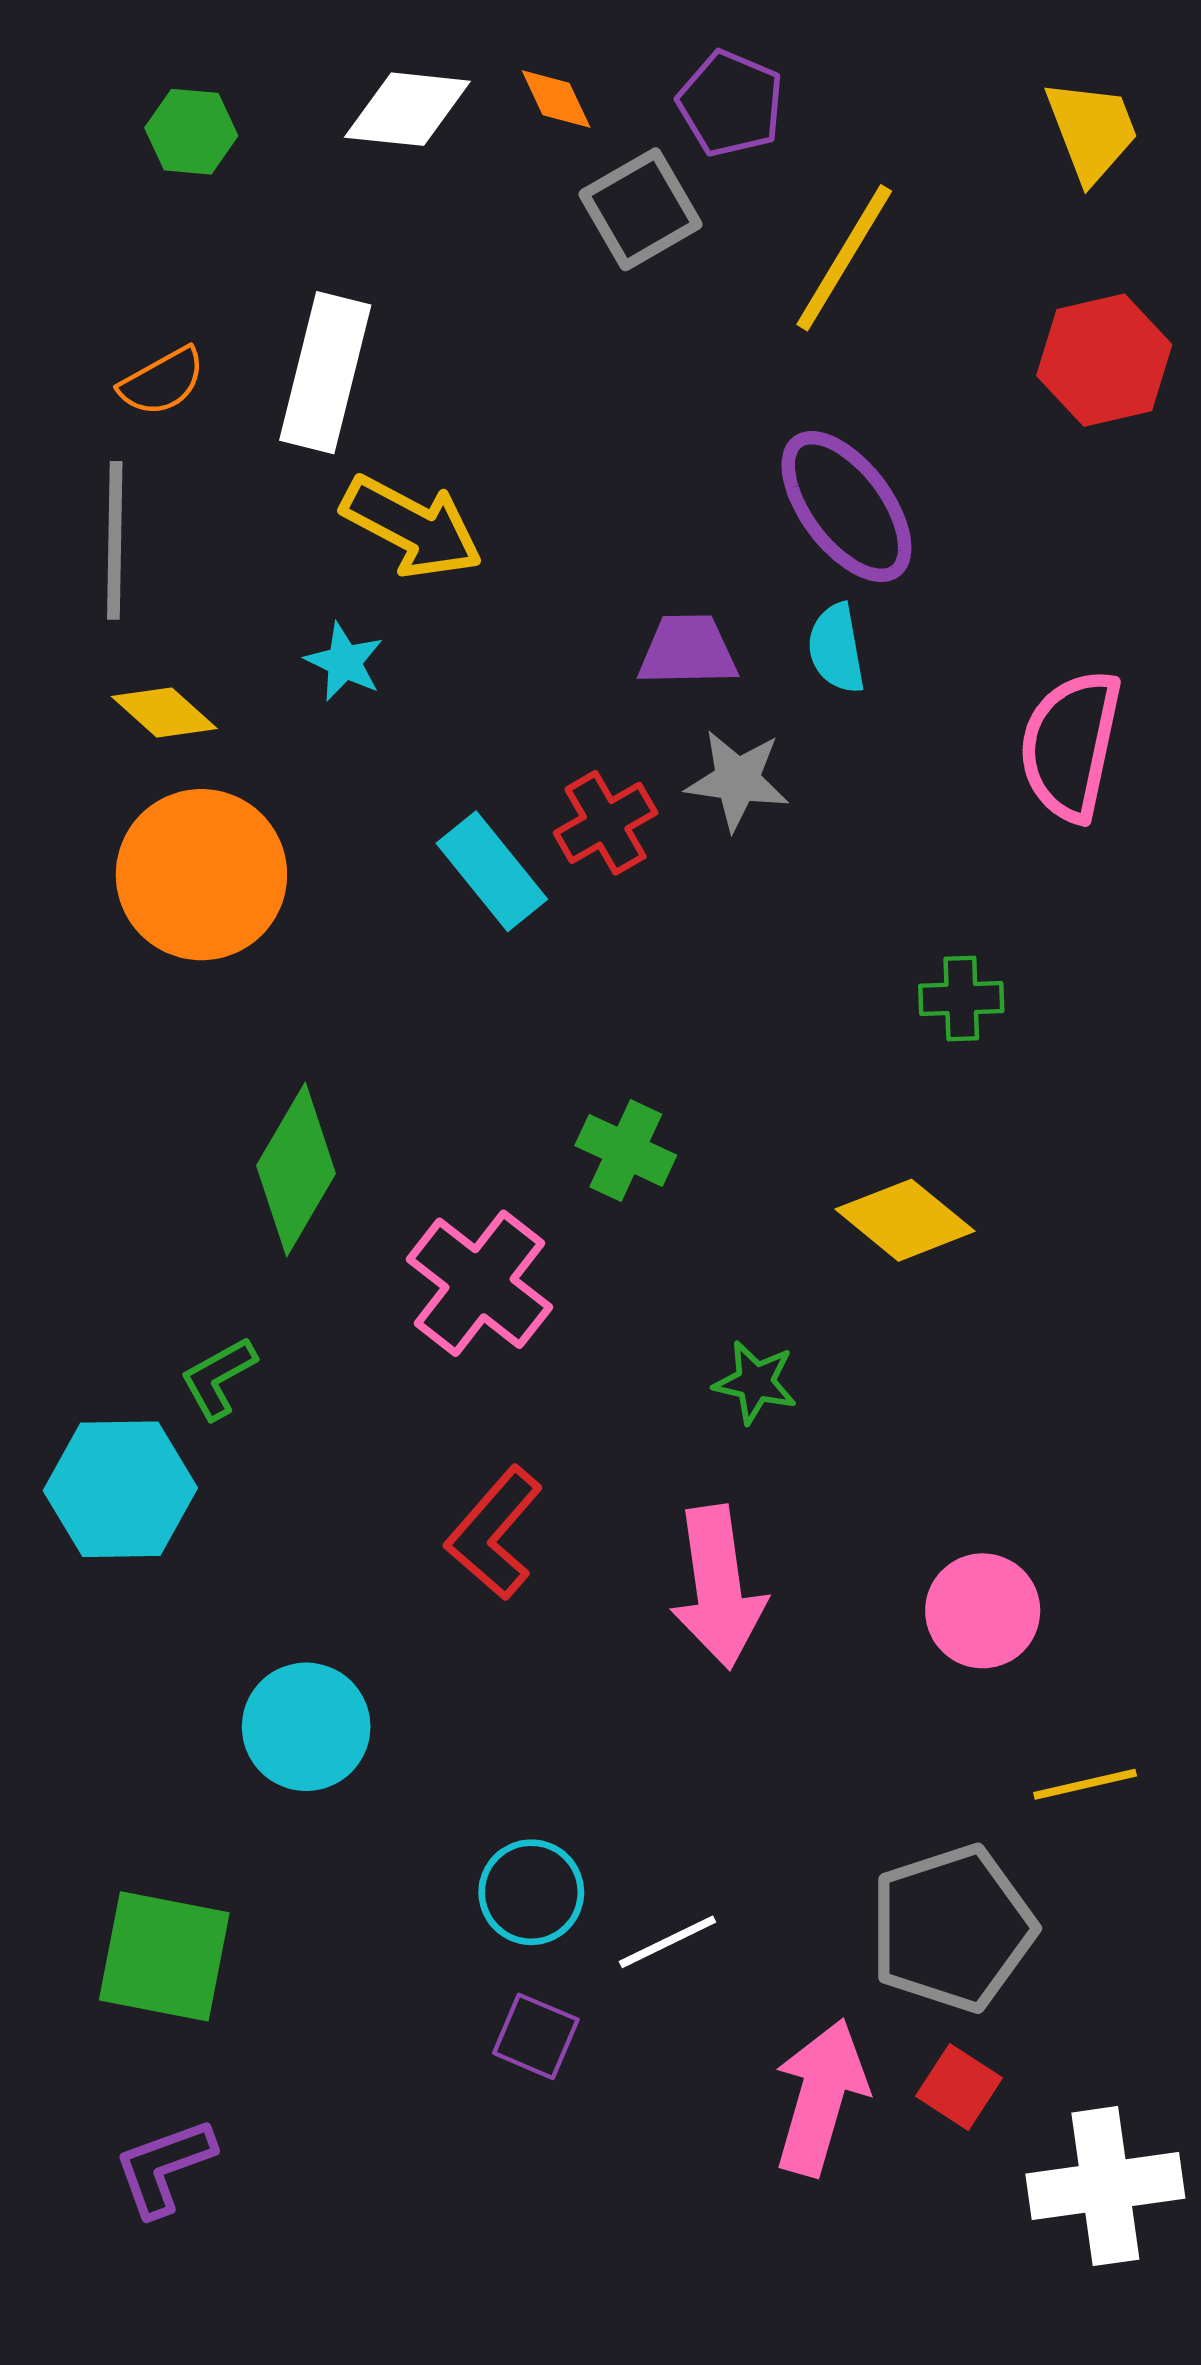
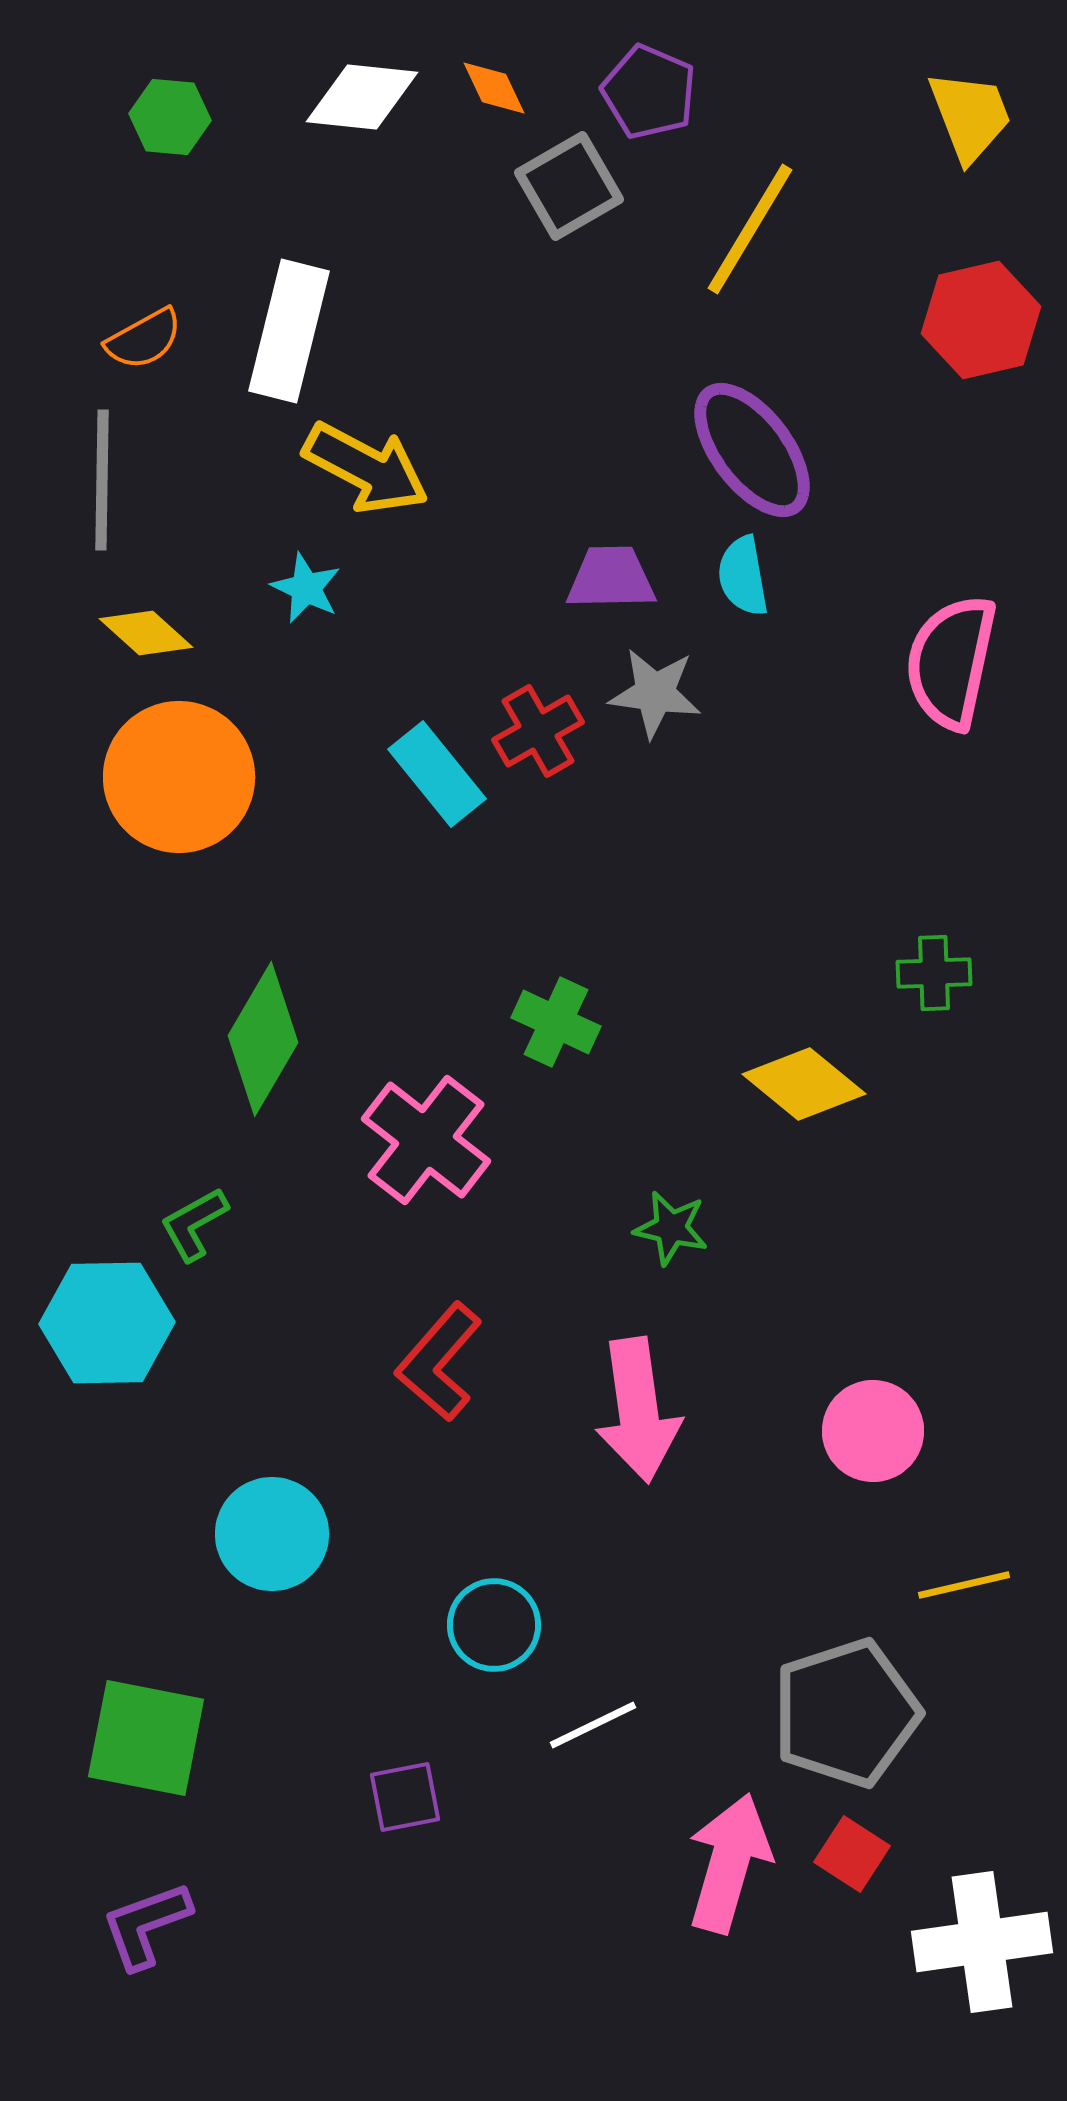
green cross: (961, 998) -> (934, 973), moved
cyan circle: (531, 1892) -> (494, 1625), moved
purple square: (536, 2036) -> (405, 1797), moved, turned -34

